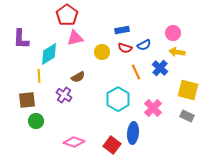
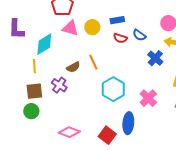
pink triangle: (75, 38) -> (70, 28), turned 30
blue semicircle: (144, 45) -> (139, 35), turned 64
yellow circle: (102, 52) -> (92, 27), moved
orange line: (136, 72) -> (93, 62), moved
brown square: (27, 100) -> (34, 91), moved

